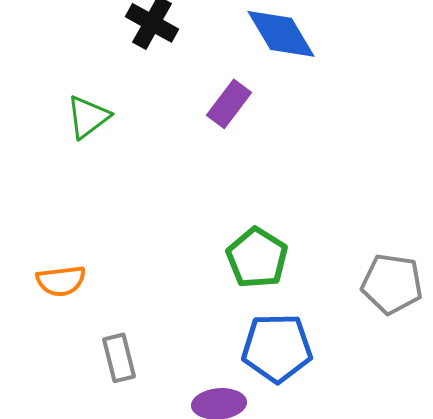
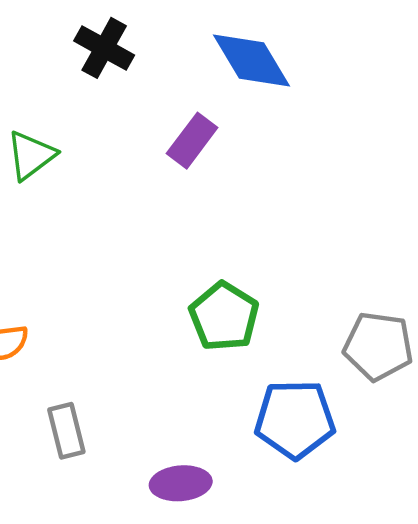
blue pentagon: (277, 348) -> (295, 419), moved

